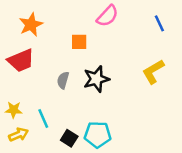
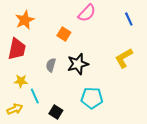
orange square: (79, 42) -> (64, 34), turned 32
red trapezoid: (21, 60) -> (17, 49), turned -55
yellow star: (14, 110) -> (21, 81), moved
cyan pentagon: (98, 135) -> (92, 98), moved

